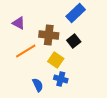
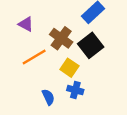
brown cross: (49, 35) -> (61, 38), turned 30
black square: (74, 41) -> (91, 45), size x1.5

